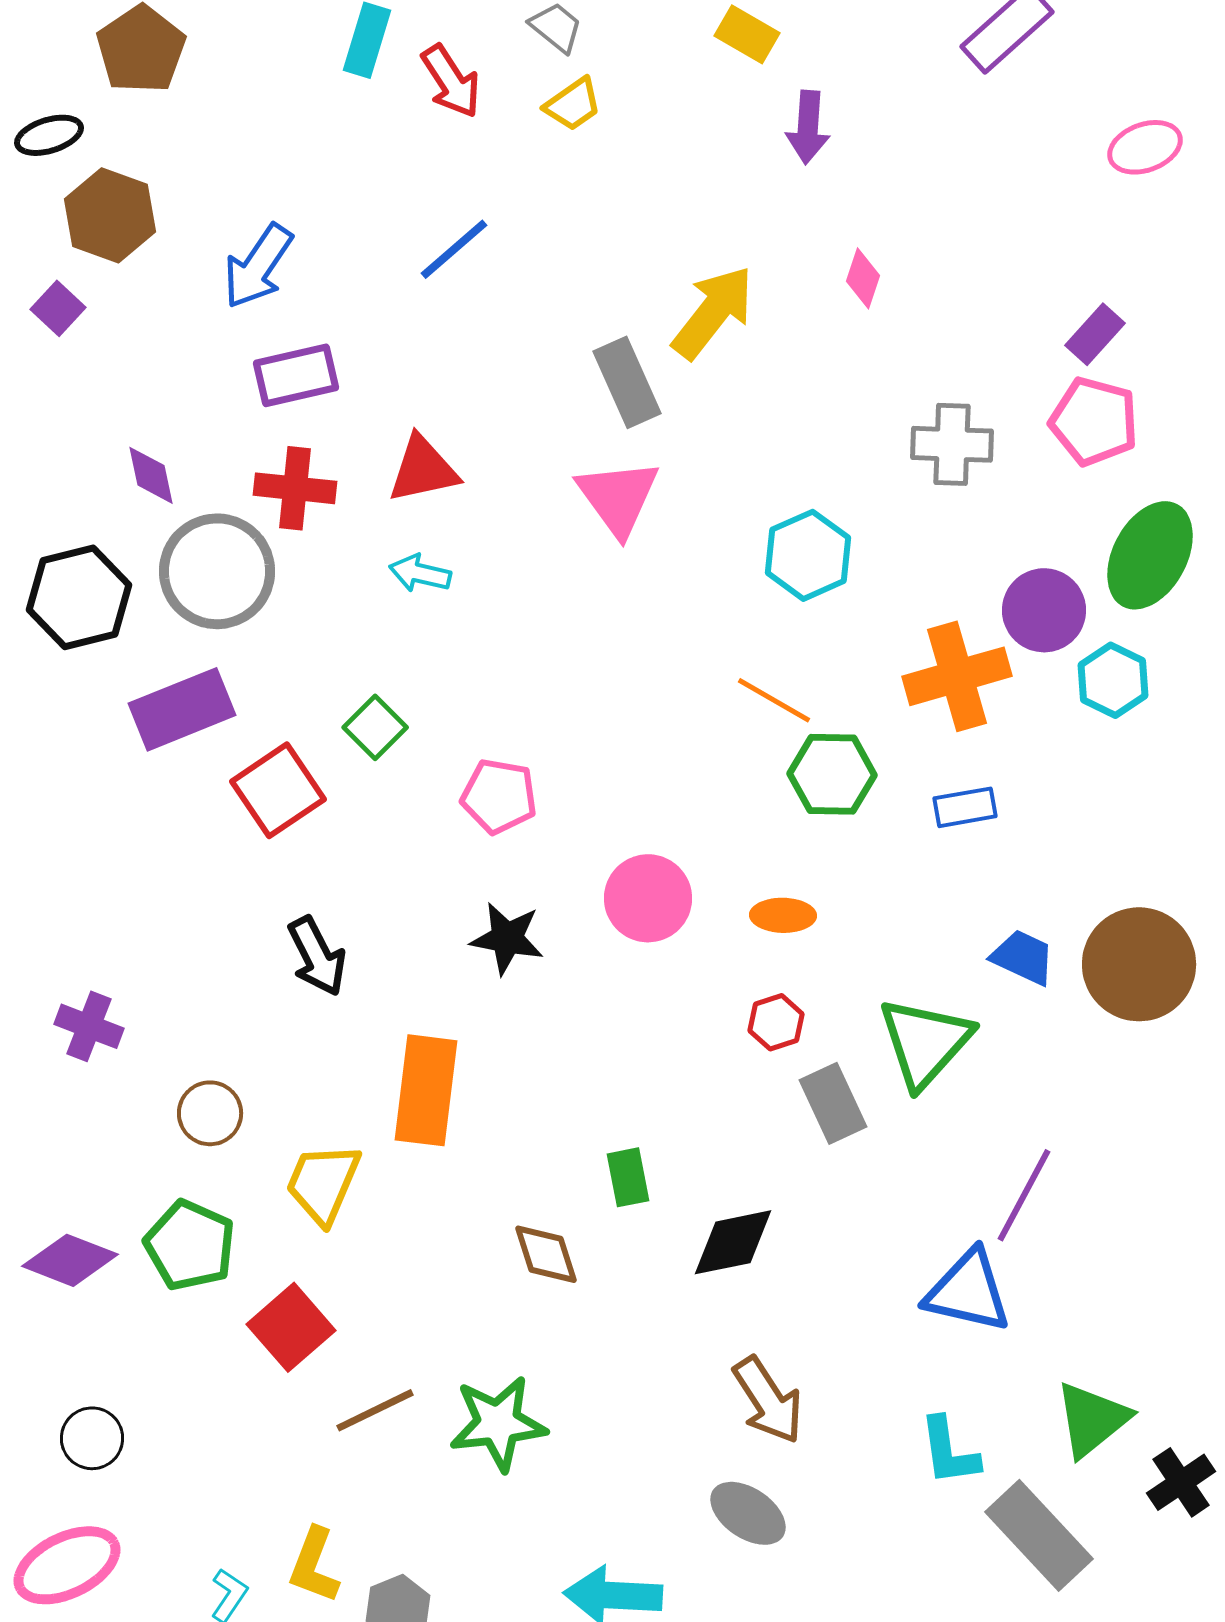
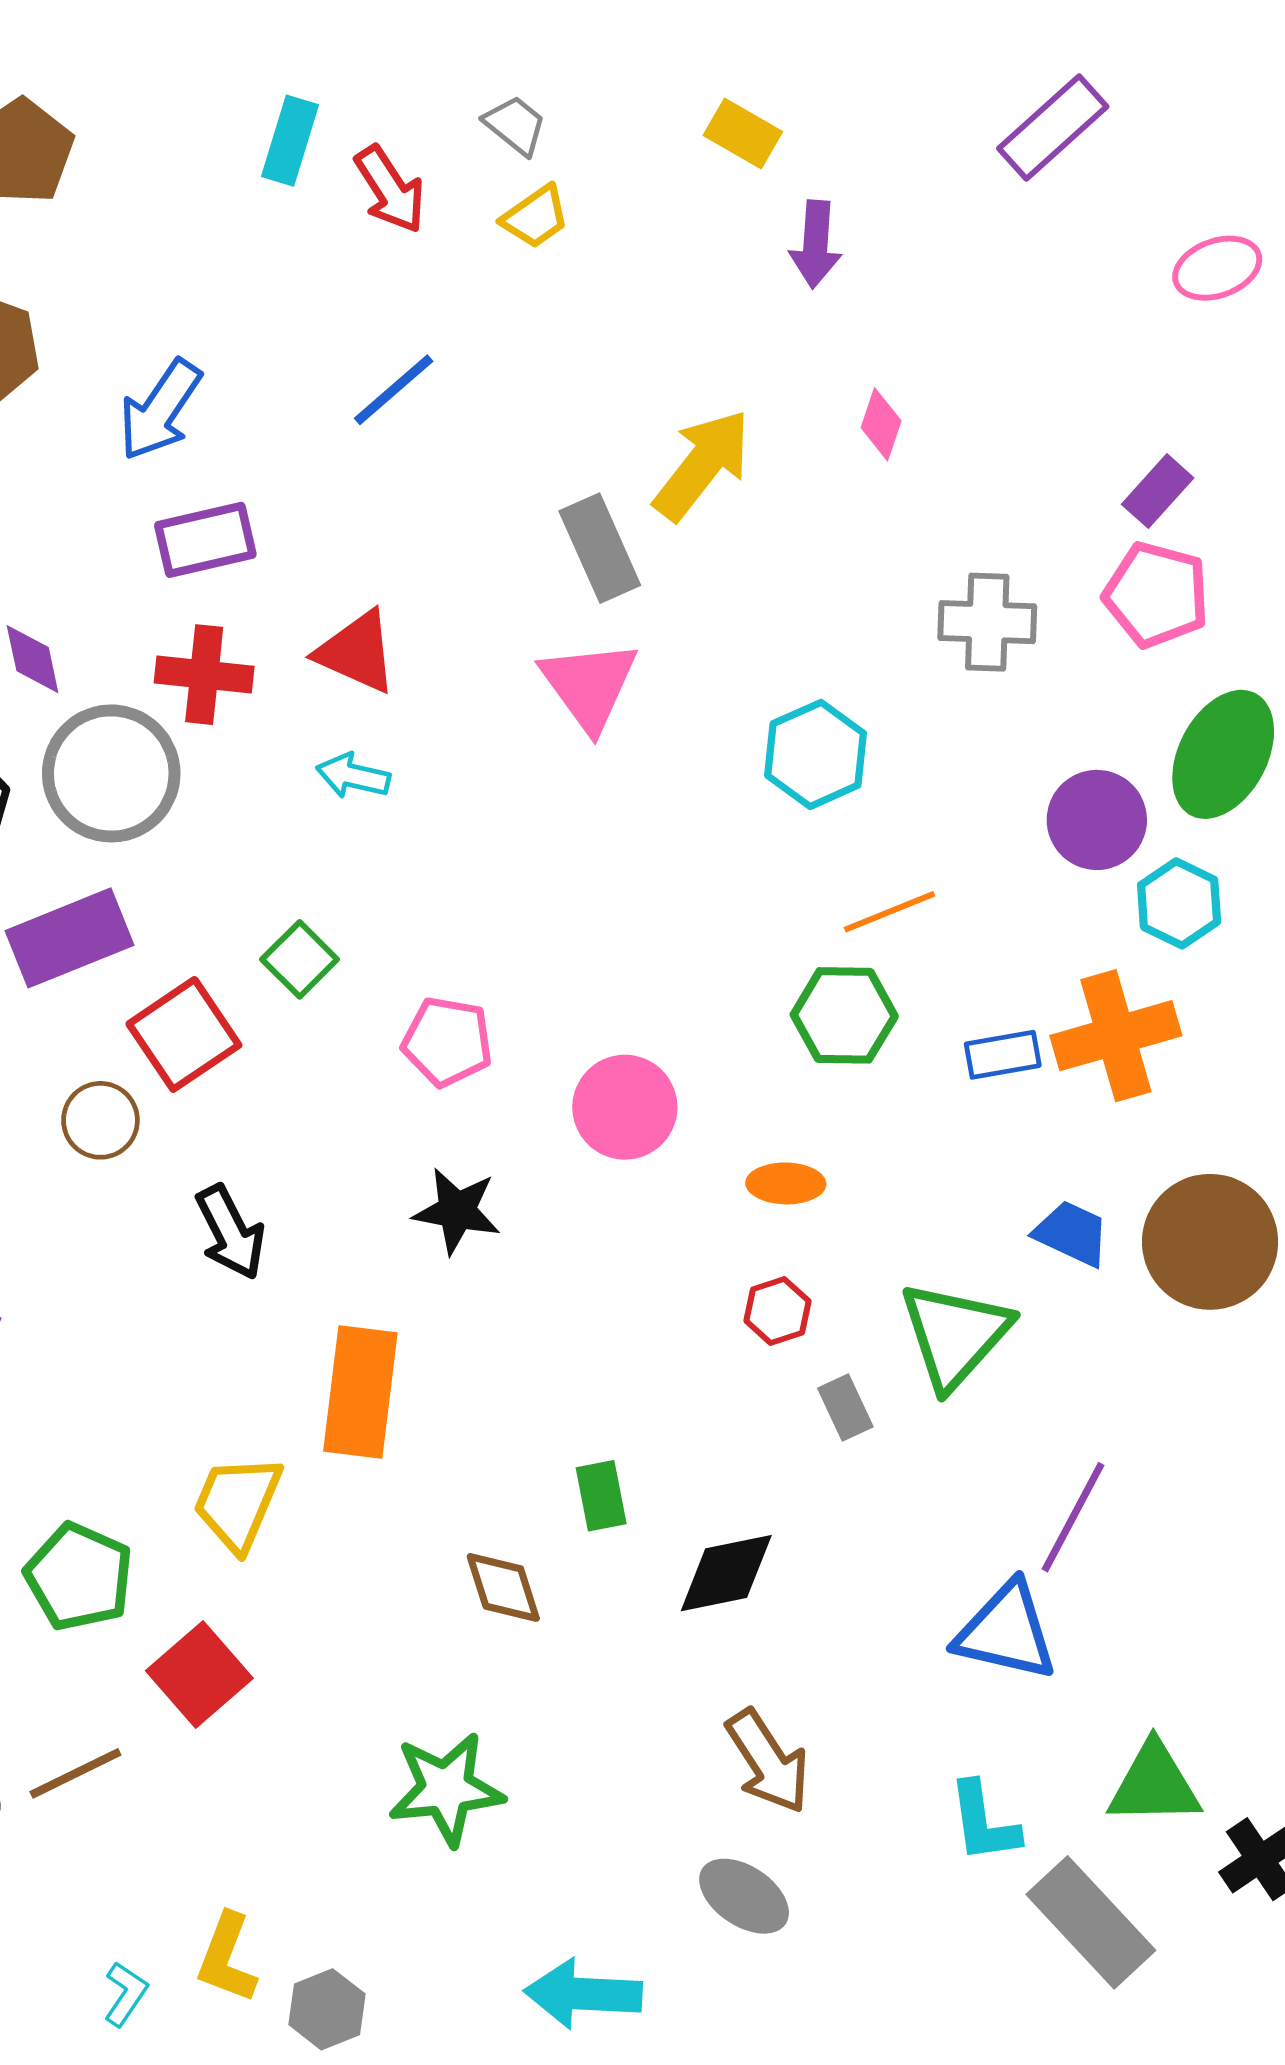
red triangle: (423, 469) -> (357, 652), turned 36
orange cross: (957, 676) -> (1116, 1036), moved
orange line: (774, 700) -> (889, 912), moved, turned -52
pink circle: (648, 898) -> (625, 1107), moved
gray rectangle: (833, 1103) -> (845, 1408), size x0.7
brown circle: (210, 1113) -> (100, 1120), moved
brown line: (375, 1410) -> (75, 1773), moved
green triangle: (1092, 1419) -> (1154, 1784), turned 38

